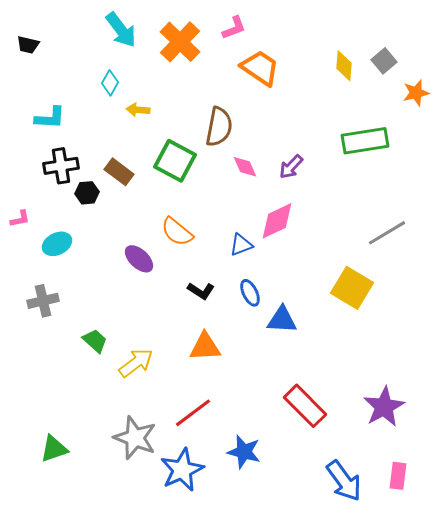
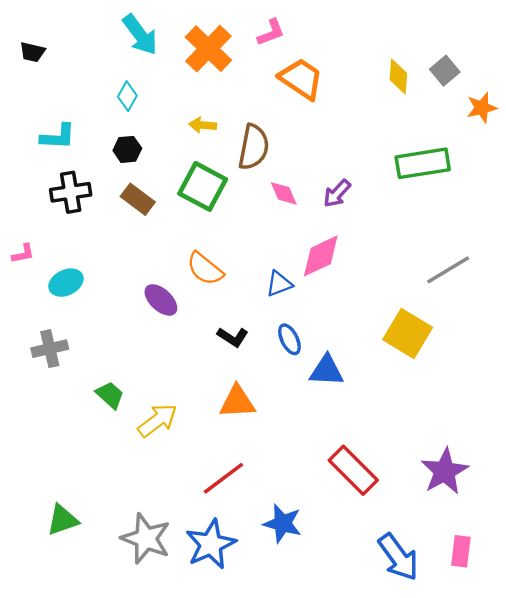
yellow arrow: (138, 110) -> (203, 125), moved
black hexagon: (87, 193) -> (127, 149), moved
gray star: (135, 438) -> (146, 539), moved

